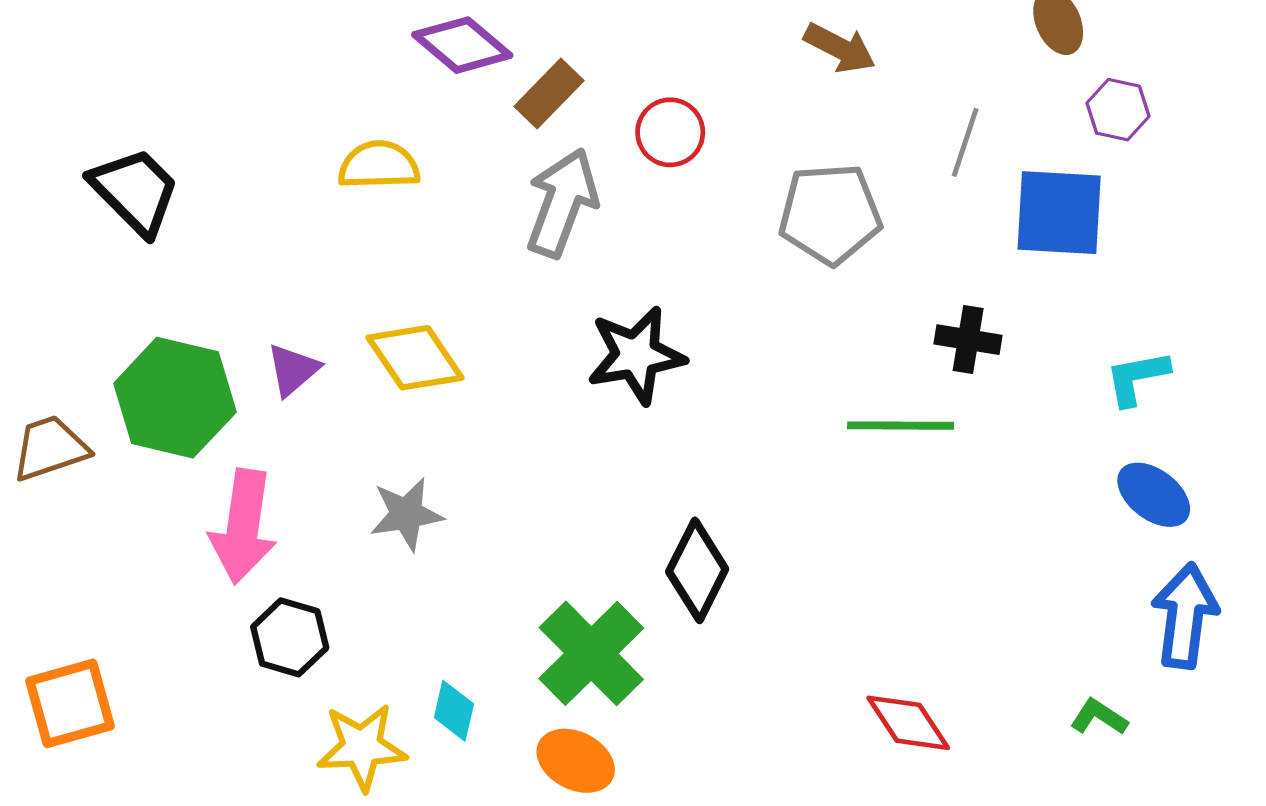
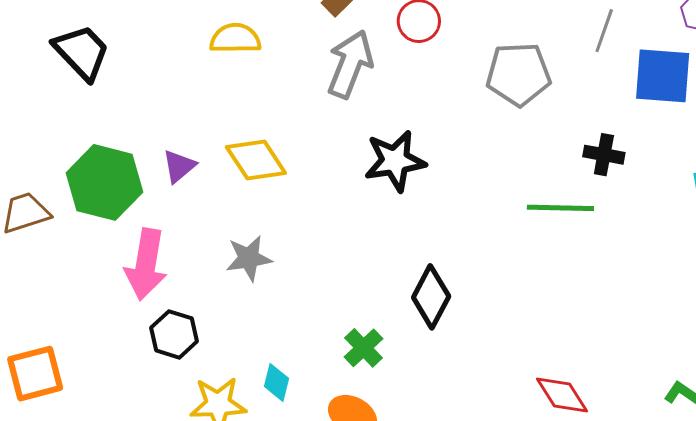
green cross: (591, 653) -> (364, 348), size x0.6

